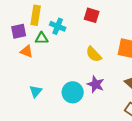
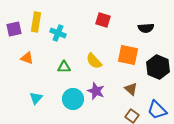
red square: (92, 15) -> (103, 20), moved
purple square: (19, 31) -> (14, 29), moved
green triangle: (42, 38) -> (64, 67), moved

